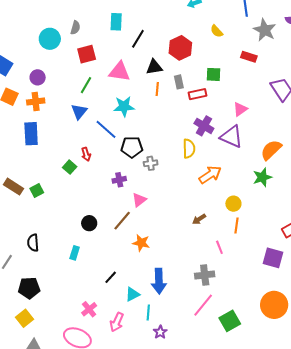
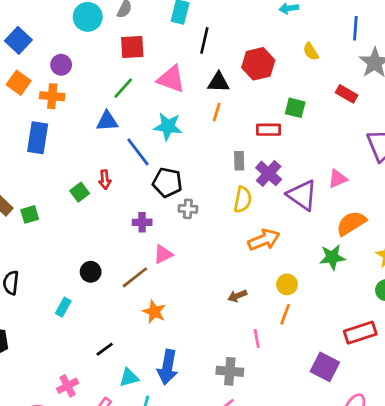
black line: (138, 39) -> (204, 40), turned -30
gray rectangle: (179, 82) -> (239, 161), moved
pink triangle: (240, 109) -> (338, 179), moved
blue triangle: (79, 112) -> (107, 121), turned 36

